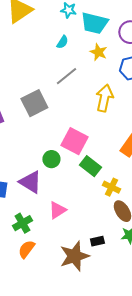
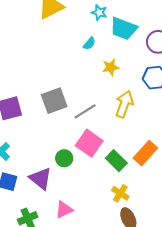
yellow star: (98, 52) -> (111, 67), moved, turned 30
gray line: (66, 76) -> (85, 111), moved
green rectangle: (90, 166) -> (116, 161), moved

